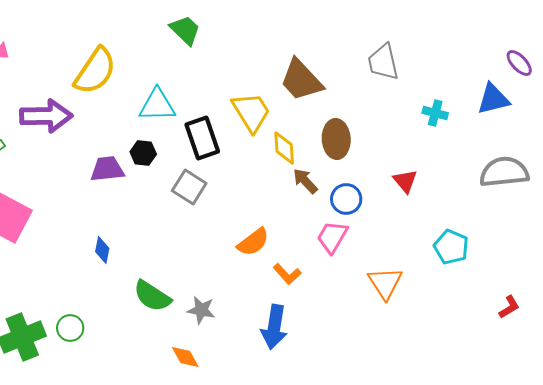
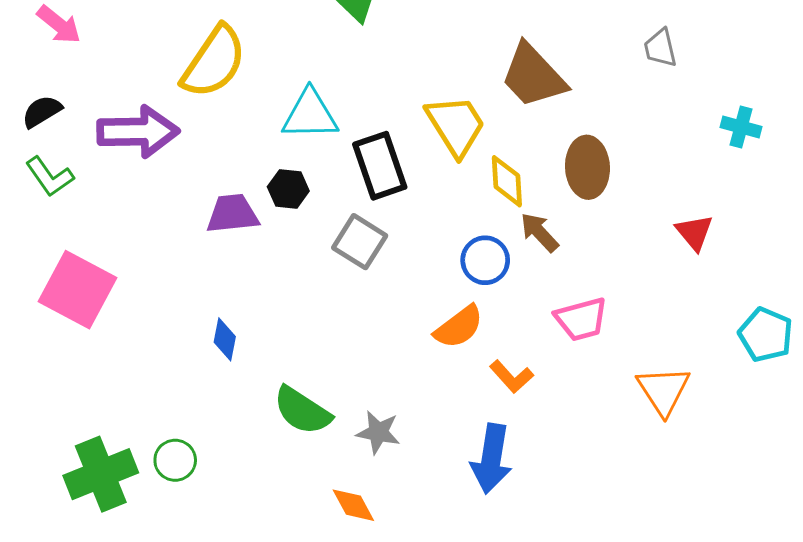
gray trapezoid: (383, 62) -> (660, 48), size x0.7
blue circle: (346, 199) -> (485, 260), moved
pink trapezoid: (332, 237) -> (581, 319), turned -135

